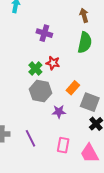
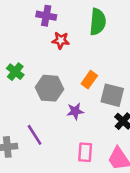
red star: (53, 63) -> (61, 40), moved
green cross: (35, 68) -> (15, 72), moved
purple line: (31, 138) -> (35, 135), moved

